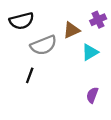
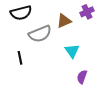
cyan triangle: (90, 52) -> (72, 51), moved, turned -35
black line: (30, 75) -> (20, 58), moved, turned -32

